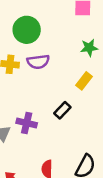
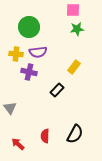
green star: (89, 48) -> (77, 29), moved
purple cross: (27, 123) -> (29, 72), moved

